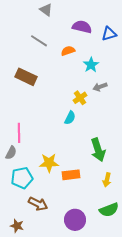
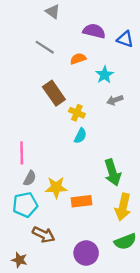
blue triangle: (109, 34) -> (125, 39), turned 35
brown rectangle: (26, 77) -> (54, 93), moved, turned 30
yellow cross: (80, 98) -> (77, 113), moved, turned -32
gray semicircle: (11, 153) -> (30, 178), moved
yellow arrow: (107, 180) -> (123, 207), size x1.6

